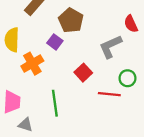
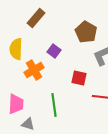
brown pentagon: (71, 20) -> (86, 32), moved
red square: (83, 73) -> (79, 78), turned -35

